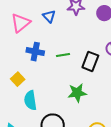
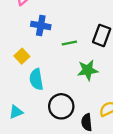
green line: (63, 55) -> (69, 43), moved

